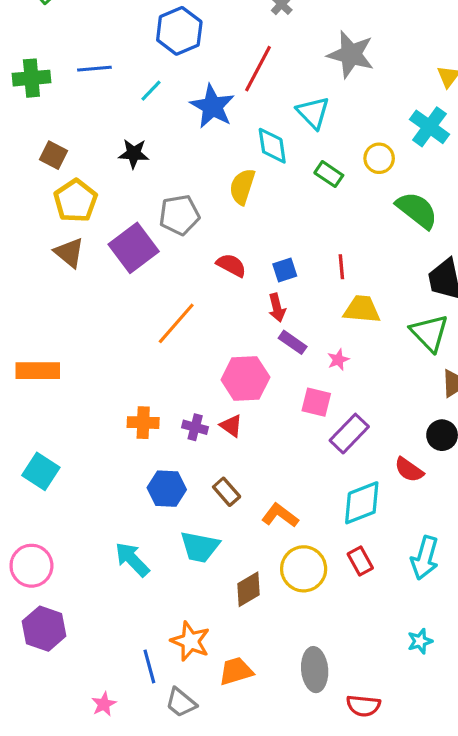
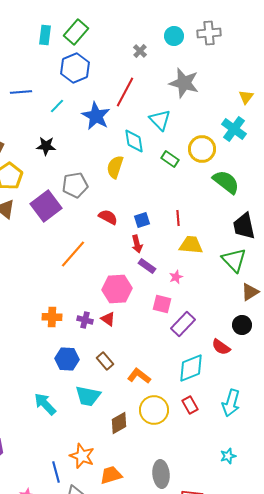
yellow circle: (379, 158) -> (202, 149), size x1.4

